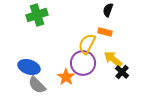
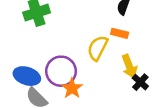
yellow arrow: (113, 59) -> (129, 66), turned -150
purple circle: (83, 63) -> (61, 71), moved

